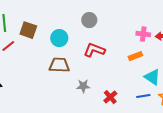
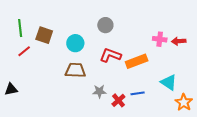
orange rectangle: (135, 56) -> (137, 61), moved, size x1.5
blue line: (143, 96) -> (138, 93), moved
red cross: (110, 97) -> (118, 100), moved

